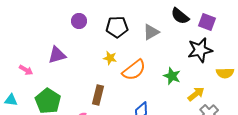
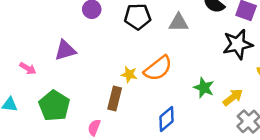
gray triangle: (151, 32) -> (179, 23), turned 30
yellow star: (110, 58) -> (129, 74), moved
green star: (172, 76) -> (204, 88), moved

